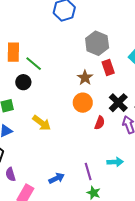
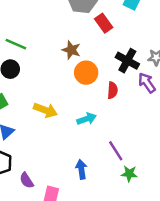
brown star: (85, 78) -> (71, 50), moved
cyan arrow: (115, 162) -> (87, 119), moved
blue arrow: (56, 178) -> (81, 169), turned -56

